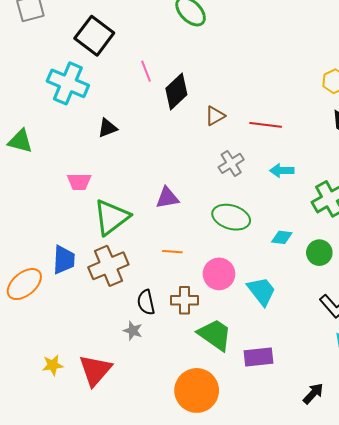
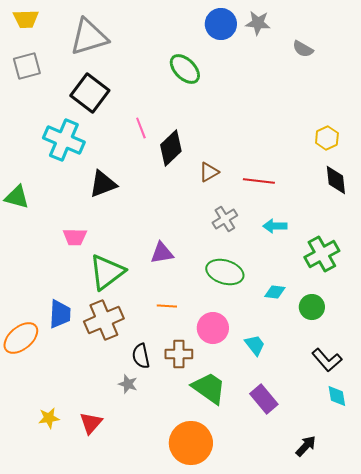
black triangle: (107, 128) -> (103, 184), size x1.4
cyan trapezoid: (262, 291) -> (255, 345), size x0.7
purple rectangle: (258, 357) -> (264, 399), moved, turned 56
red triangle: (95, 370) -> (91, 423), size x0.7

